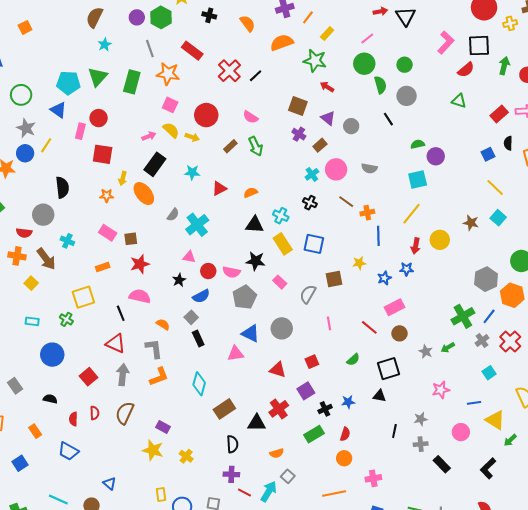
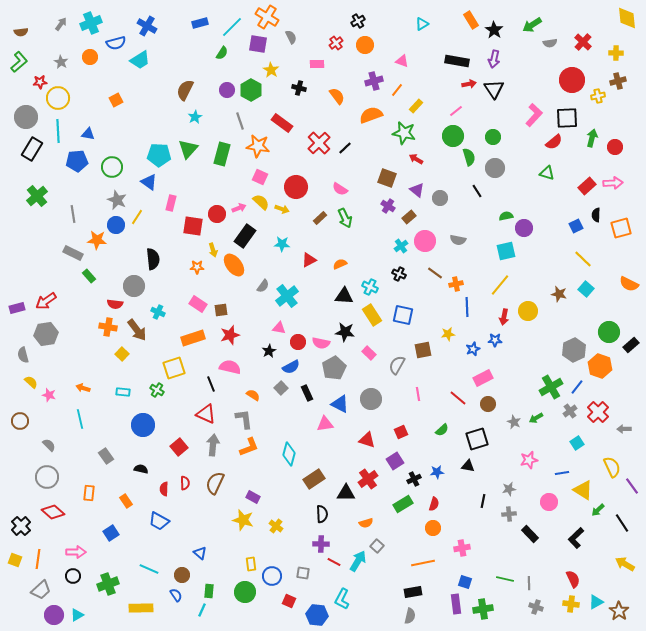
red circle: (99, 118) -> (217, 214), moved
yellow arrow: (123, 178) -> (213, 250), turned -32
orange rectangle: (103, 267) -> (193, 338), size x1.6
black rectangle: (198, 338) -> (307, 393), moved

